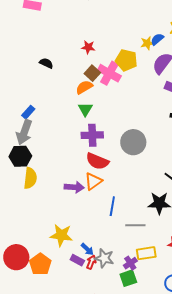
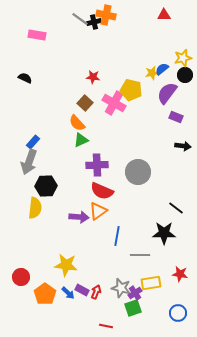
black semicircle: (46, 63) -> (25, 78), moved
brown square: (92, 73) -> (85, 103), moved
orange semicircle: (84, 87) -> (77, 123), moved, turned -102
green triangle: (85, 109) -> (81, 140), moved, turned 35
black hexagon: (20, 156) -> (46, 186), moved
blue arrow: (87, 249) -> (68, 293), moved
red circle: (16, 257) -> (21, 277), moved, size x0.7
gray star: (104, 258) -> (121, 288), moved

